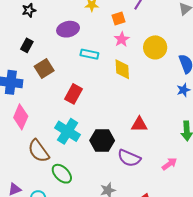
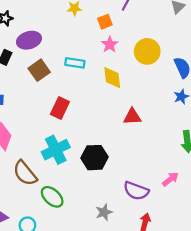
purple ellipse: (68, 29) -> (29, 40), moved
brown square: (44, 69) -> (39, 70), moved
red triangle: (139, 124) -> (132, 117), moved
cyan cross: (68, 131) -> (56, 150), turned 35
purple semicircle: (129, 158) -> (136, 191), moved

